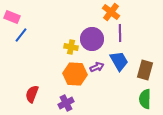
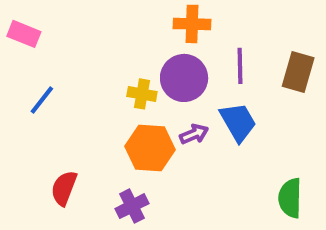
orange cross: (111, 12) -> (192, 24), moved, turned -36
blue line: (21, 35) -> (42, 100), moved
brown rectangle: (145, 70) -> (298, 72), moved

